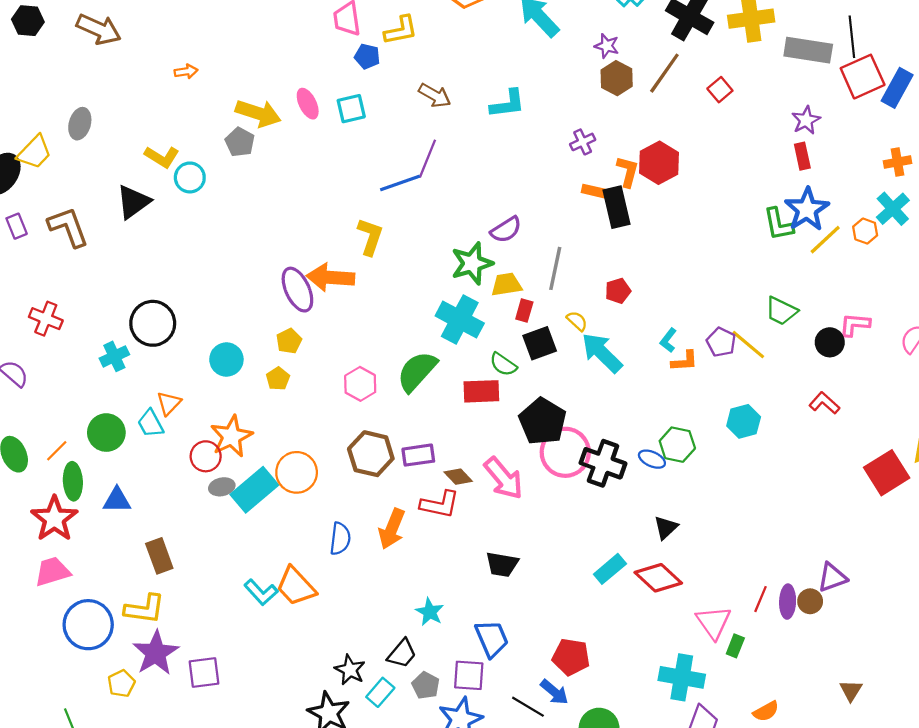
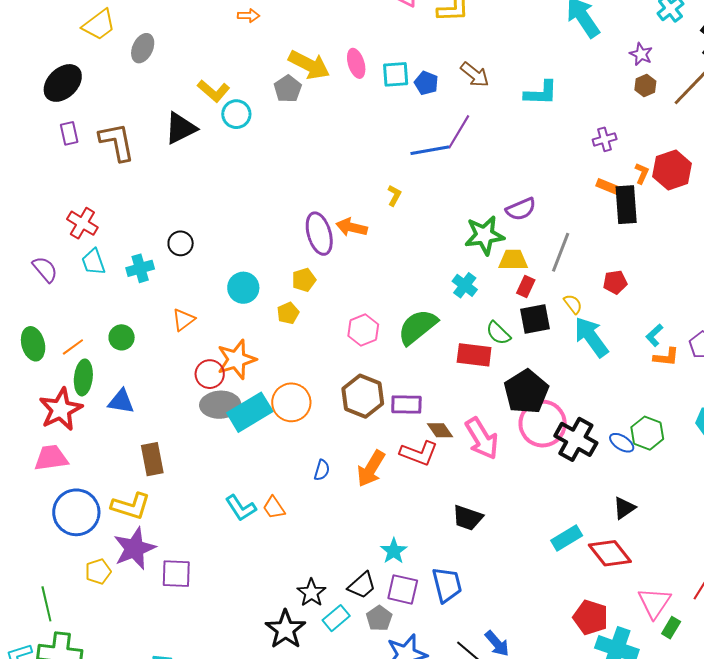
blue pentagon: (367, 56) -> (426, 83), moved
brown hexagon: (617, 78) -> (645, 85), size x0.7
yellow trapezoid: (34, 152) -> (99, 25), moved
orange L-shape: (628, 172) -> (642, 173), size x0.7
yellow L-shape: (370, 237) -> (394, 196), size x0.6
orange arrow: (331, 277) -> (352, 227), size x0.7
cyan cross: (460, 320) -> (465, 285), size x0.6
black circle: (153, 323) -> (181, 243), size x0.6
cyan trapezoid: (151, 424) -> (93, 262), moved
green circle: (106, 433) -> (122, 337), size x0.7
gray ellipse: (222, 487) -> (220, 405), size x1.6
blue semicircle: (340, 539) -> (322, 470), size x0.7
orange trapezoid: (296, 586) -> (274, 508), size x0.6
red pentagon: (571, 657) -> (591, 617), moved
purple square: (469, 675) -> (403, 589), moved

